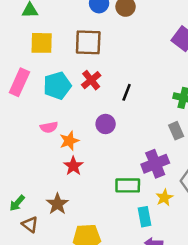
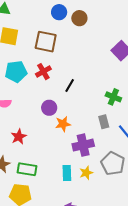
orange star: (69, 141) -> (63, 124), moved
green rectangle: (128, 185) -> (27, 169), moved
cyan rectangle: (144, 217) -> (67, 173), moved

